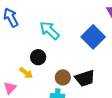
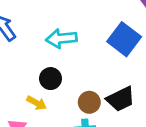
cyan arrow: (50, 30) -> (61, 39), turned -40

